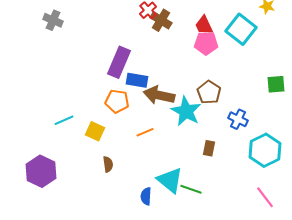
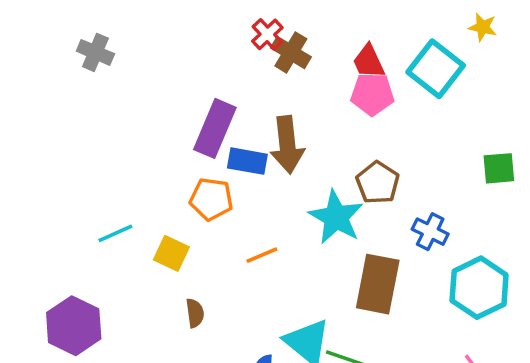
brown arrow: (159, 95) -> (287, 145), moved, turned -108
brown rectangle: (209, 148) -> (378, 284), size x2.0

